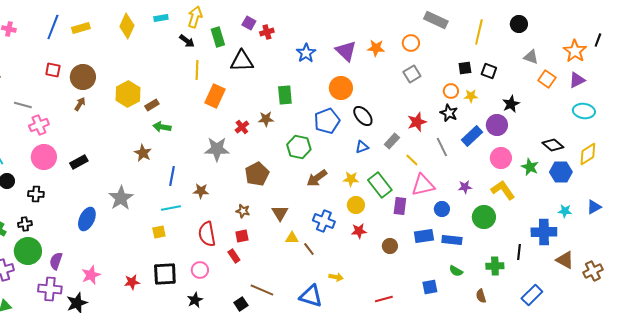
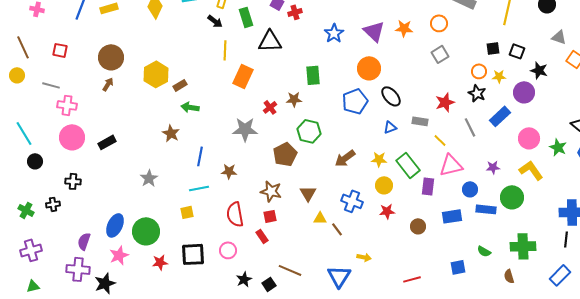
red square: (53, 70) -> (60, 50), moved
black star: (511, 104) -> (539, 70), moved, turned -30
pink cross: (39, 125) -> (67, 105), turned 30
purple circle: (497, 125) -> (524, 92), moved
gray rectangle: (392, 141) -> (420, 121), turned 56
green hexagon: (299, 147) -> (309, 131), moved
black cross: (36, 194) -> (73, 181), moved
gray star: (121, 198) -> (149, 178), size x0.7
brown star: (243, 211) -> (271, 191), size x1.5
blue ellipse: (87, 219) -> (115, 225), moved
blue rectangle: (452, 240) -> (486, 209), moved
green circle: (28, 251) -> (146, 231), moved
black line: (519, 252) -> (566, 239), moved
green cross: (495, 266) -> (523, 246), size x1.4
blue triangle: (311, 296) -> (339, 276), turned 45
black star: (195, 300) -> (244, 279), moved

